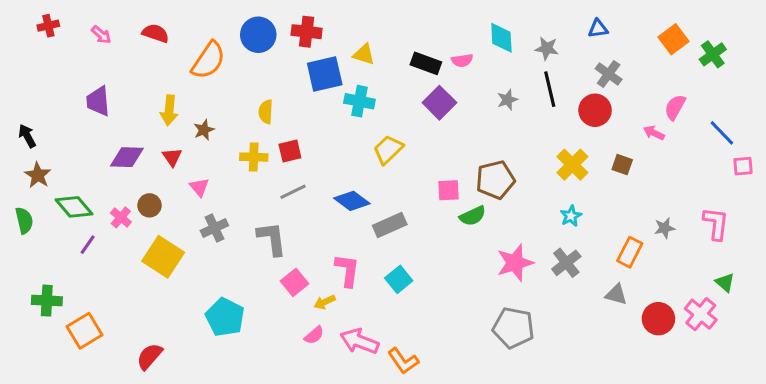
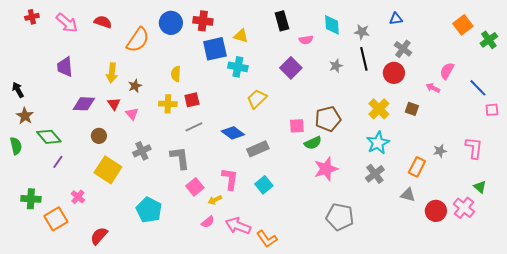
pink arrow: (101, 35) -> (67, 23), size x1.6
orange square: (674, 39) -> (463, 25), moved
green cross: (713, 54) -> (489, 40), moved
black rectangle: (426, 63) -> (282, 21), moved, turned 54
pink triangle: (199, 187) -> (132, 114), moved
cyan star: (571, 216) -> (378, 143), size x1.6
pink cross: (121, 217) -> (78, 197), moved
pink star: (515, 263) -> (326, 169), moved

